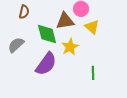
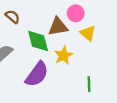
brown semicircle: (24, 12) -> (13, 17), turned -64

